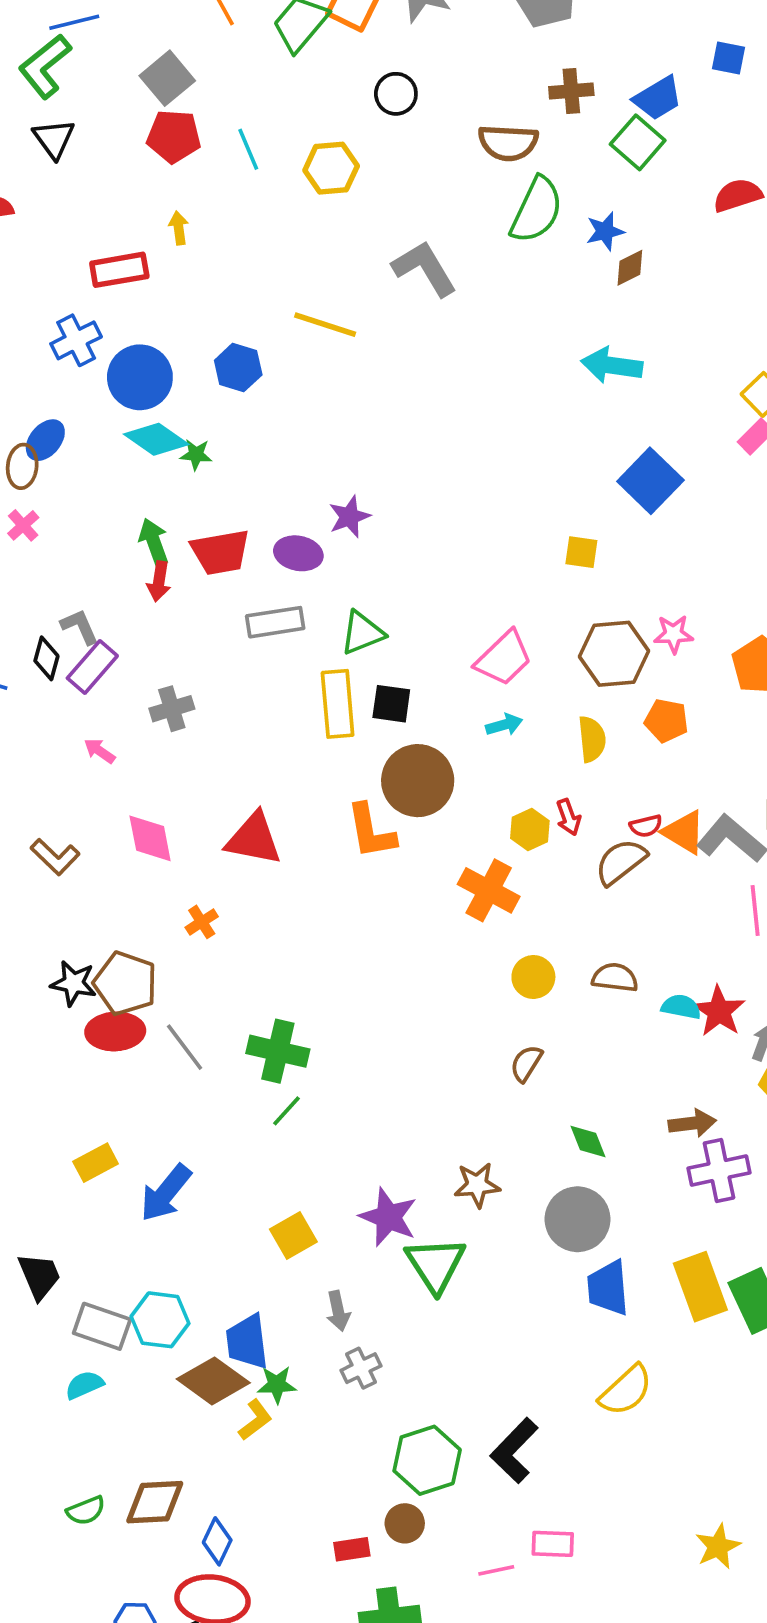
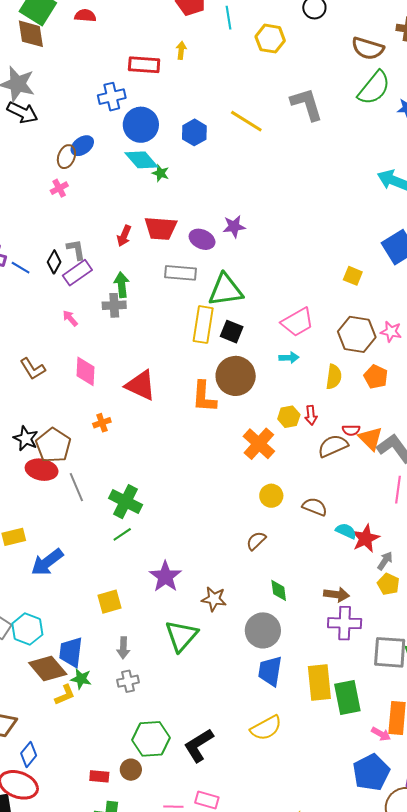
green arrow: (154, 542) -> (122, 285), moved
green triangle: (362, 633) -> (226, 290), size x1.4
purple star: (388, 1217) -> (165, 577), moved

